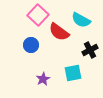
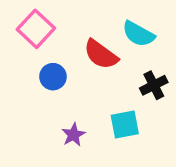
pink square: (38, 15) -> (36, 29), moved

